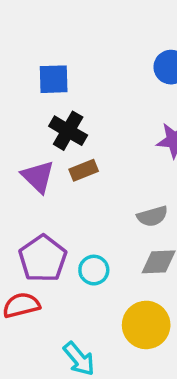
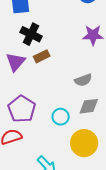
purple triangle: (38, 177) -> (16, 62), turned 30
cyan circle: (94, 270) -> (61, 117), moved

